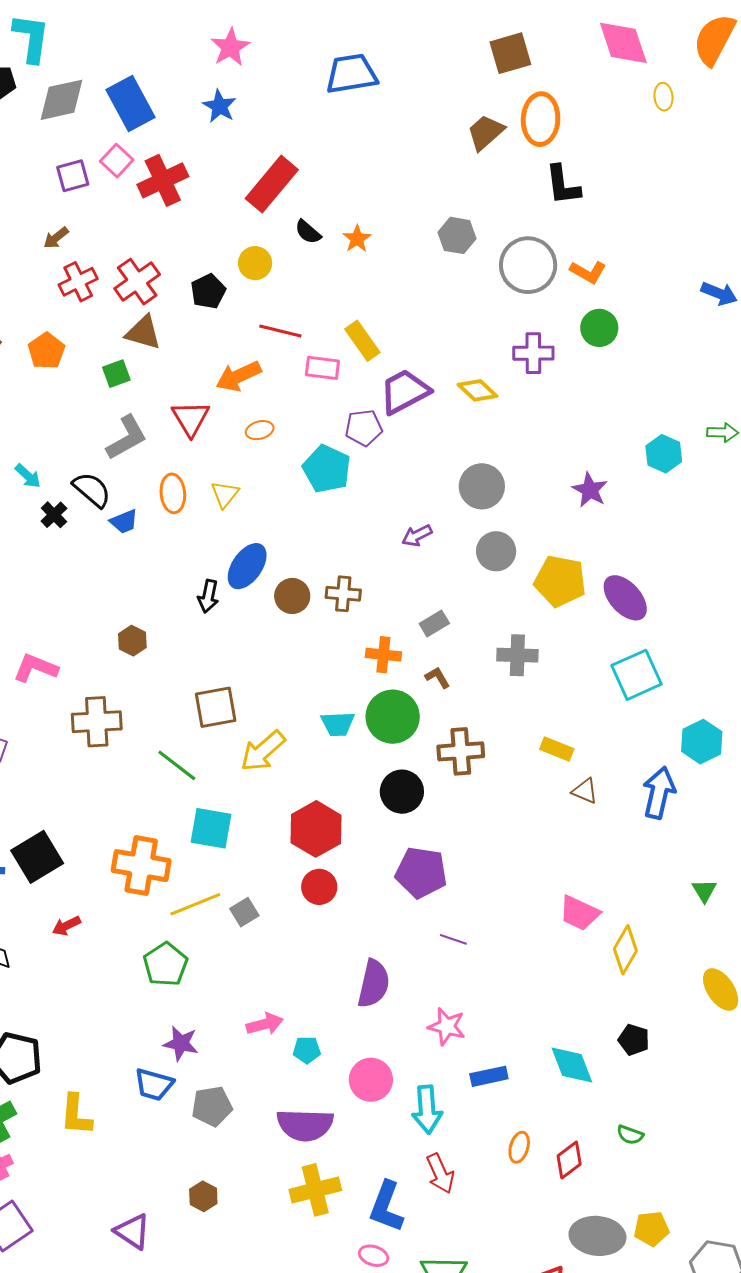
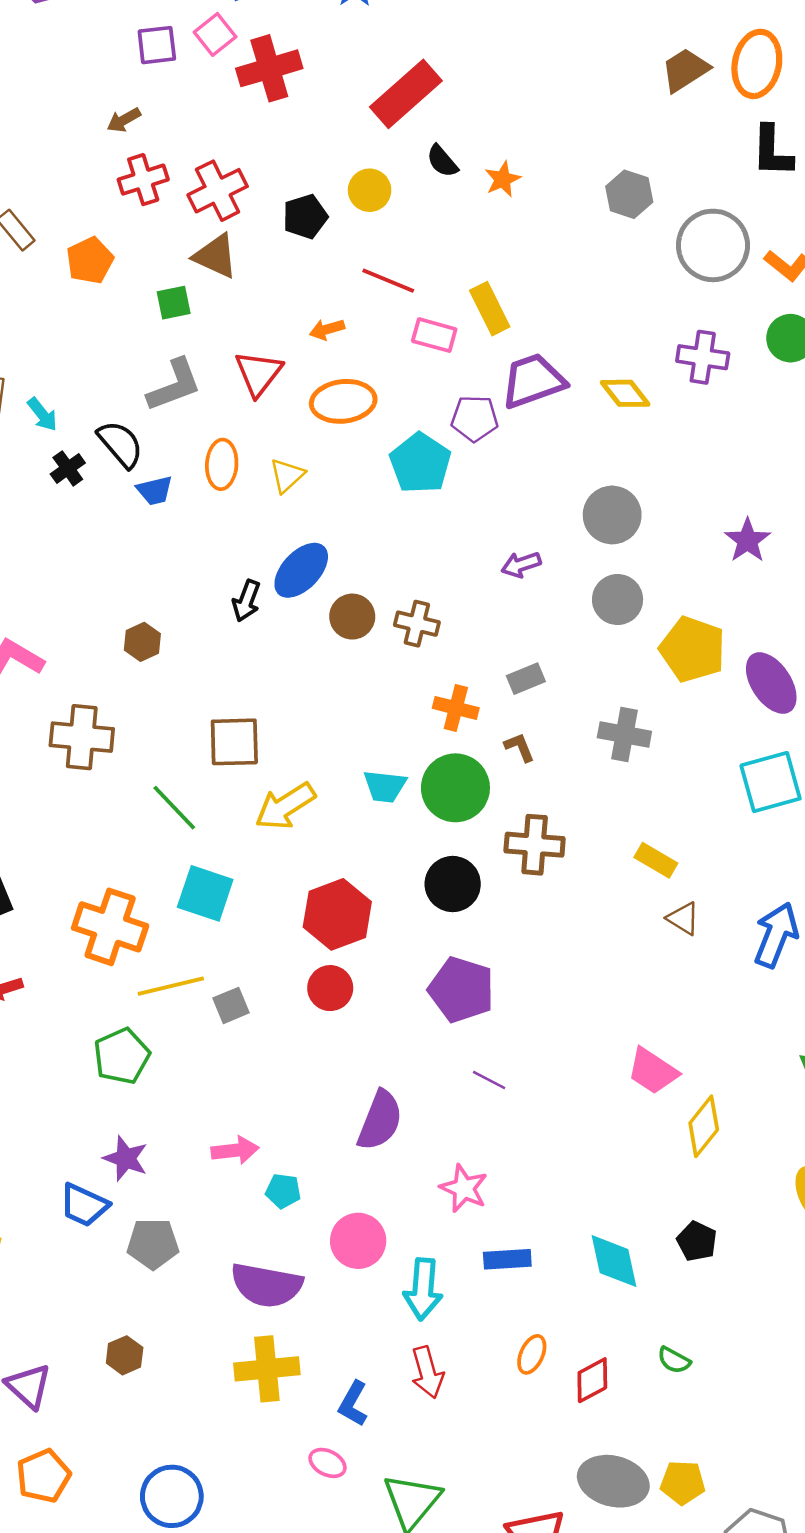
orange arrow: (238, 376) -> (327, 329), size x0.6
orange ellipse: (260, 430) -> (343, 401), size x1.8
blue L-shape: (386, 1207) -> (353, 1404), size x0.7

